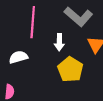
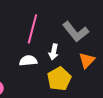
white semicircle: (18, 57) -> (28, 61), moved

